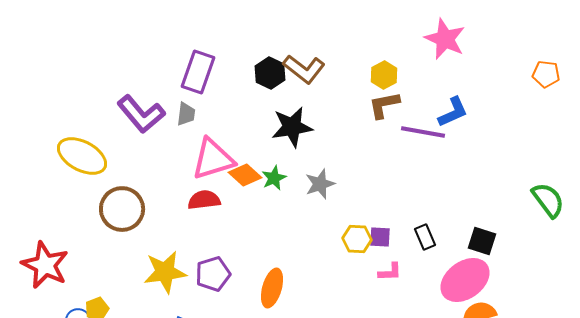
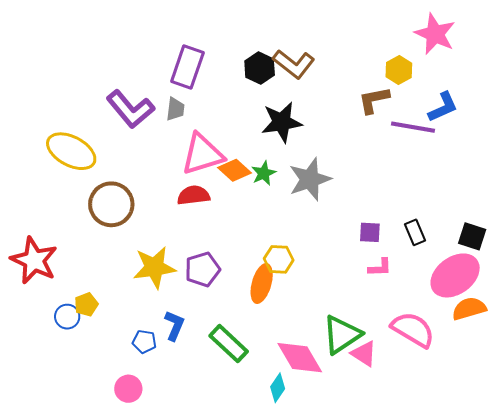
yellow hexagon: (384, 75) -> (399, 70), moved
gray star: (320, 184) -> (310, 179), size x1.4
yellow hexagon: (357, 239) -> (279, 259), moved

